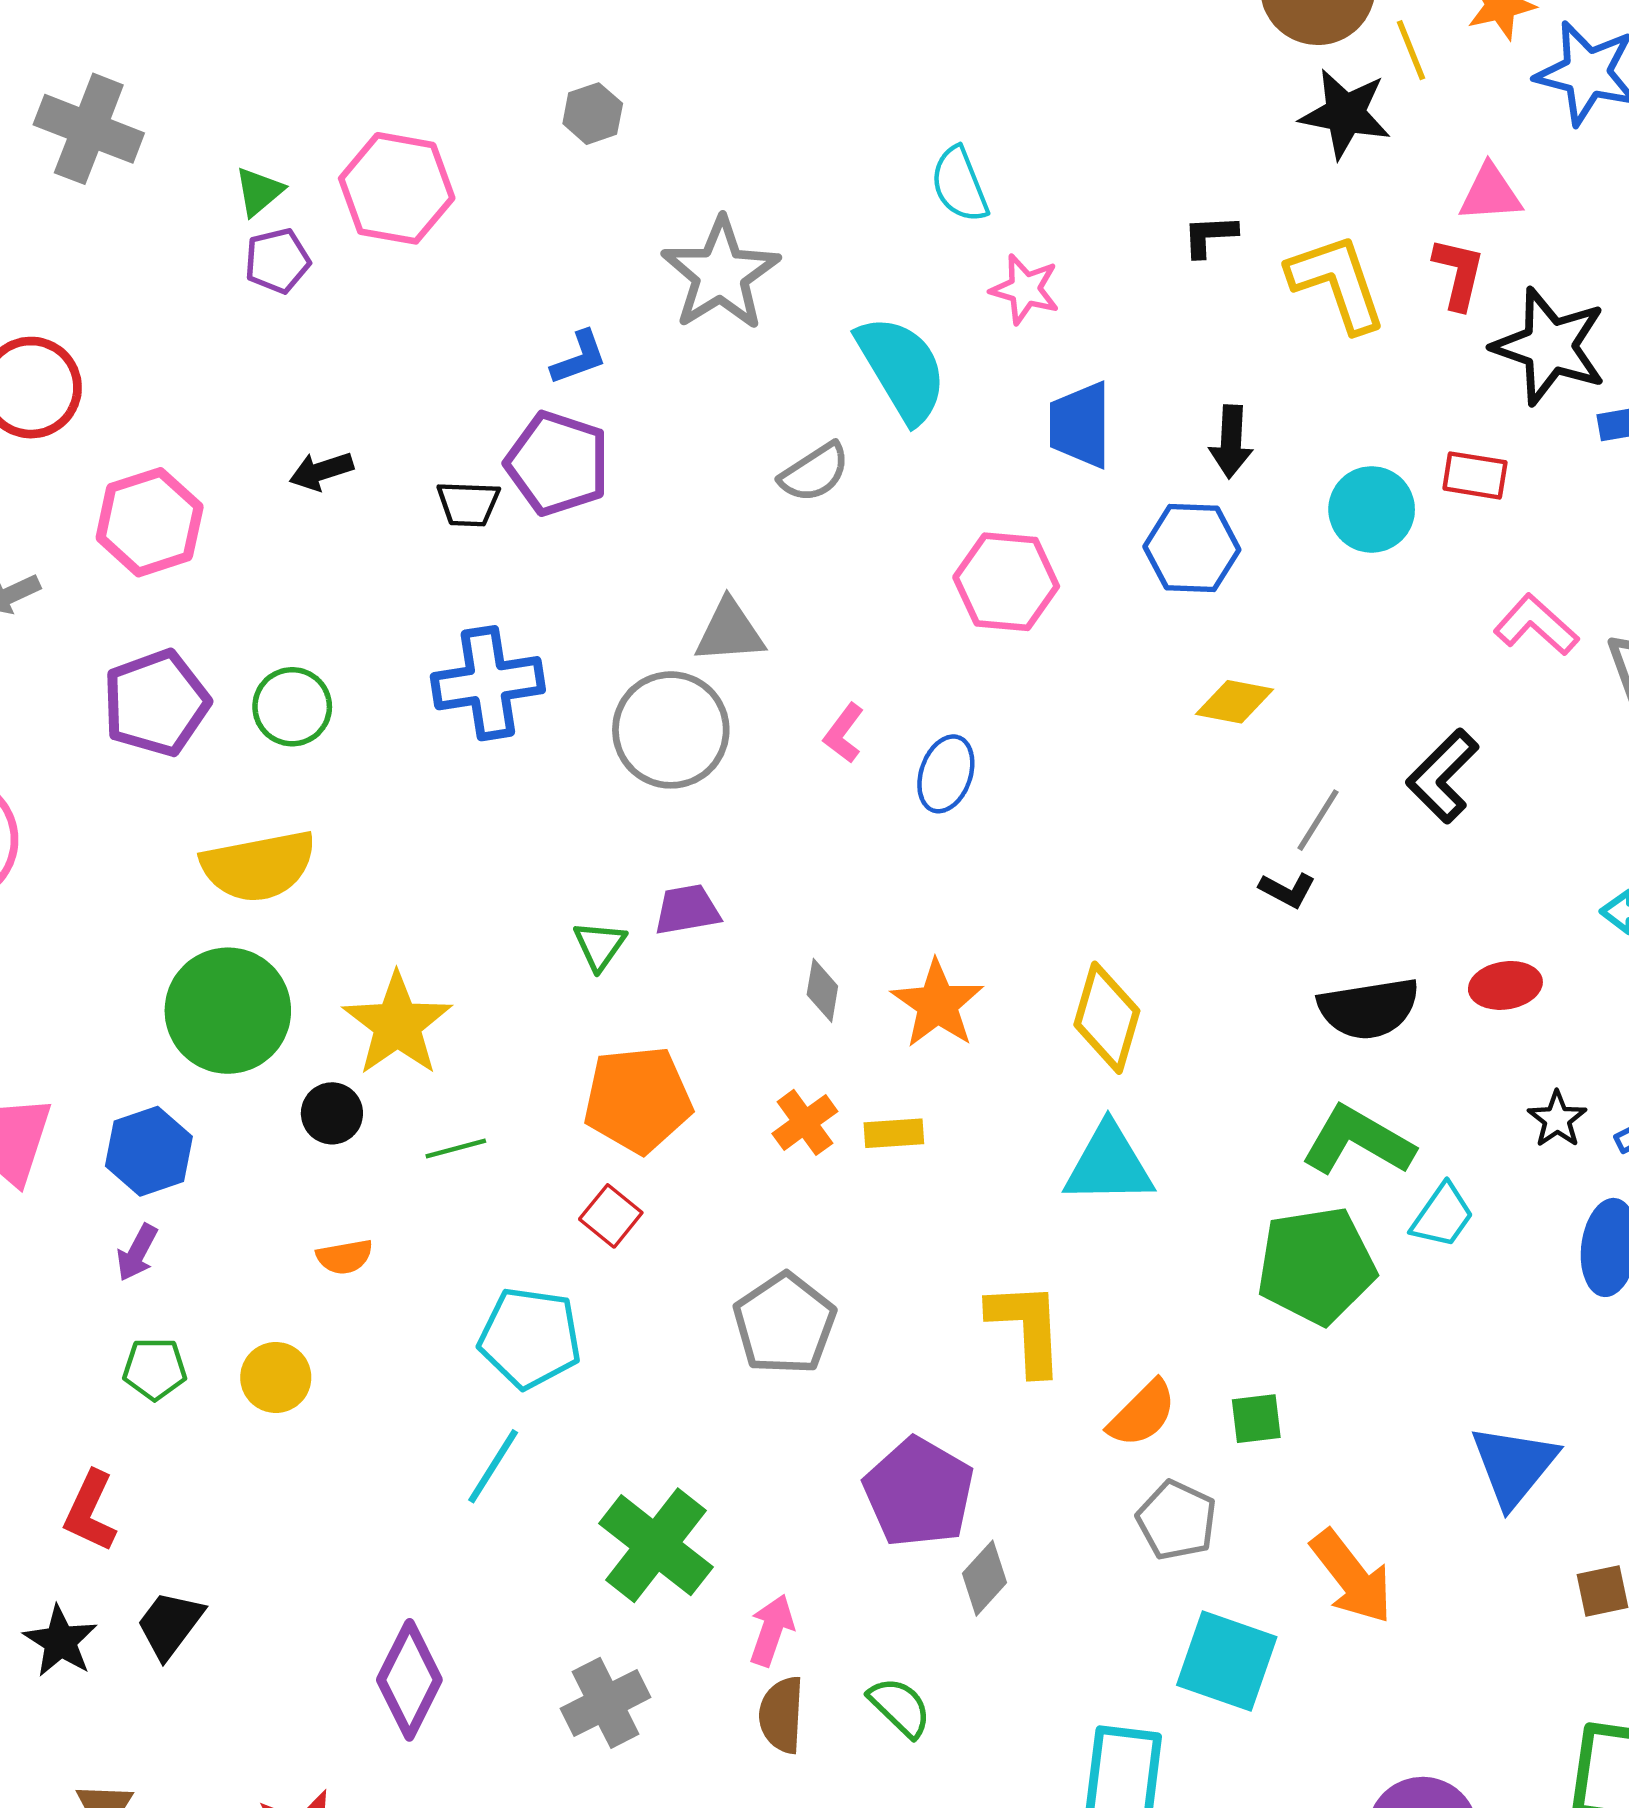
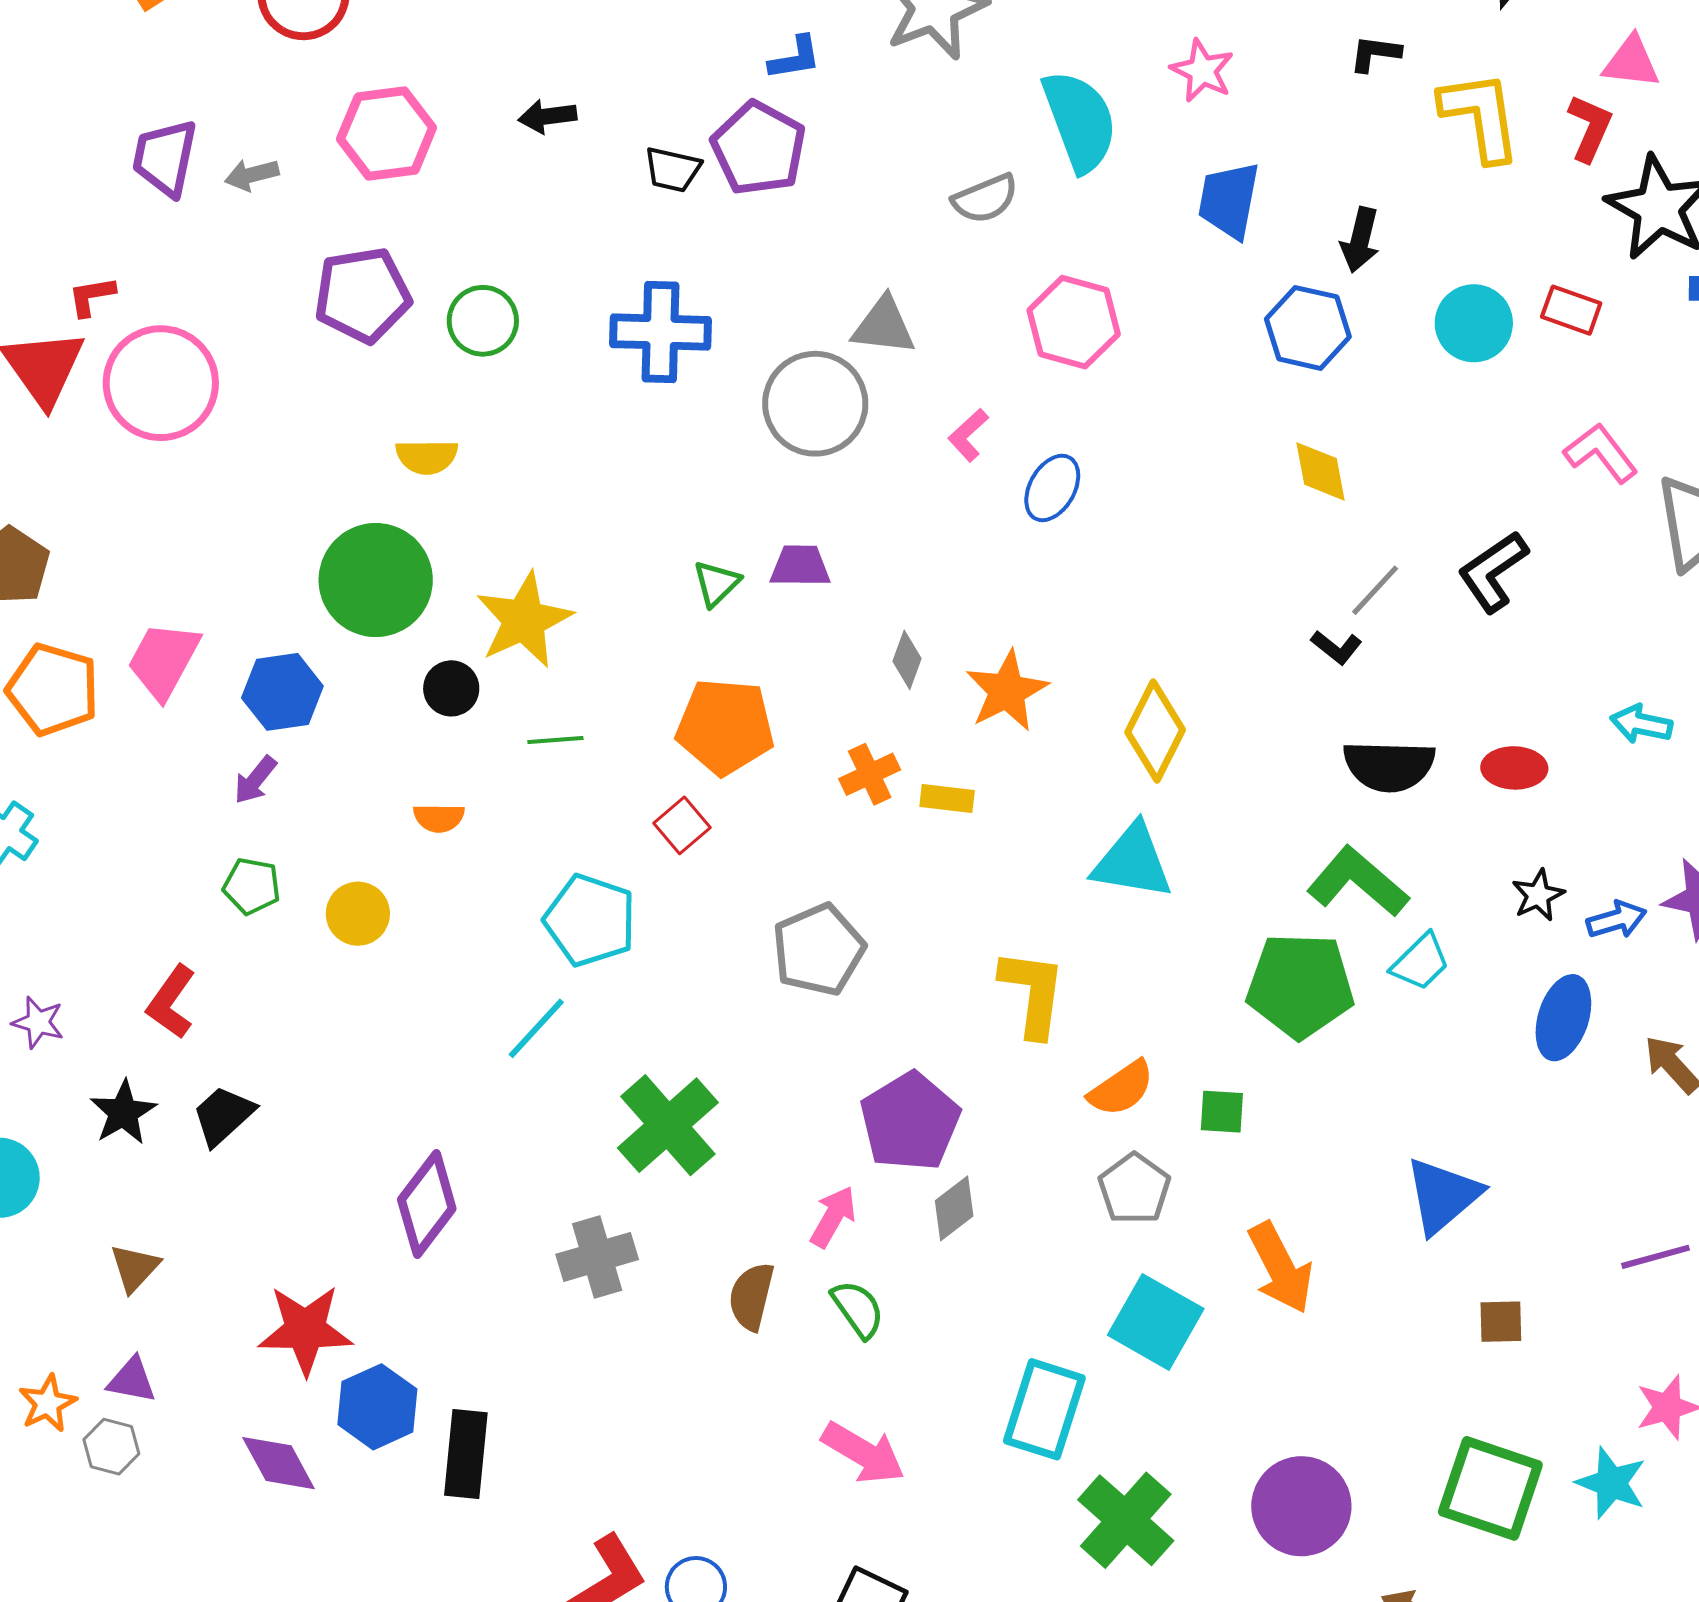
pink hexagon: (1006, 582) -> (1074, 322), moved
yellow diamond: (1235, 702) -> (1320, 471), turned 58
yellow semicircle: (259, 866) -> (427, 457), size x0.6
pink arrow: (772, 1630) -> (833, 1217), moved

